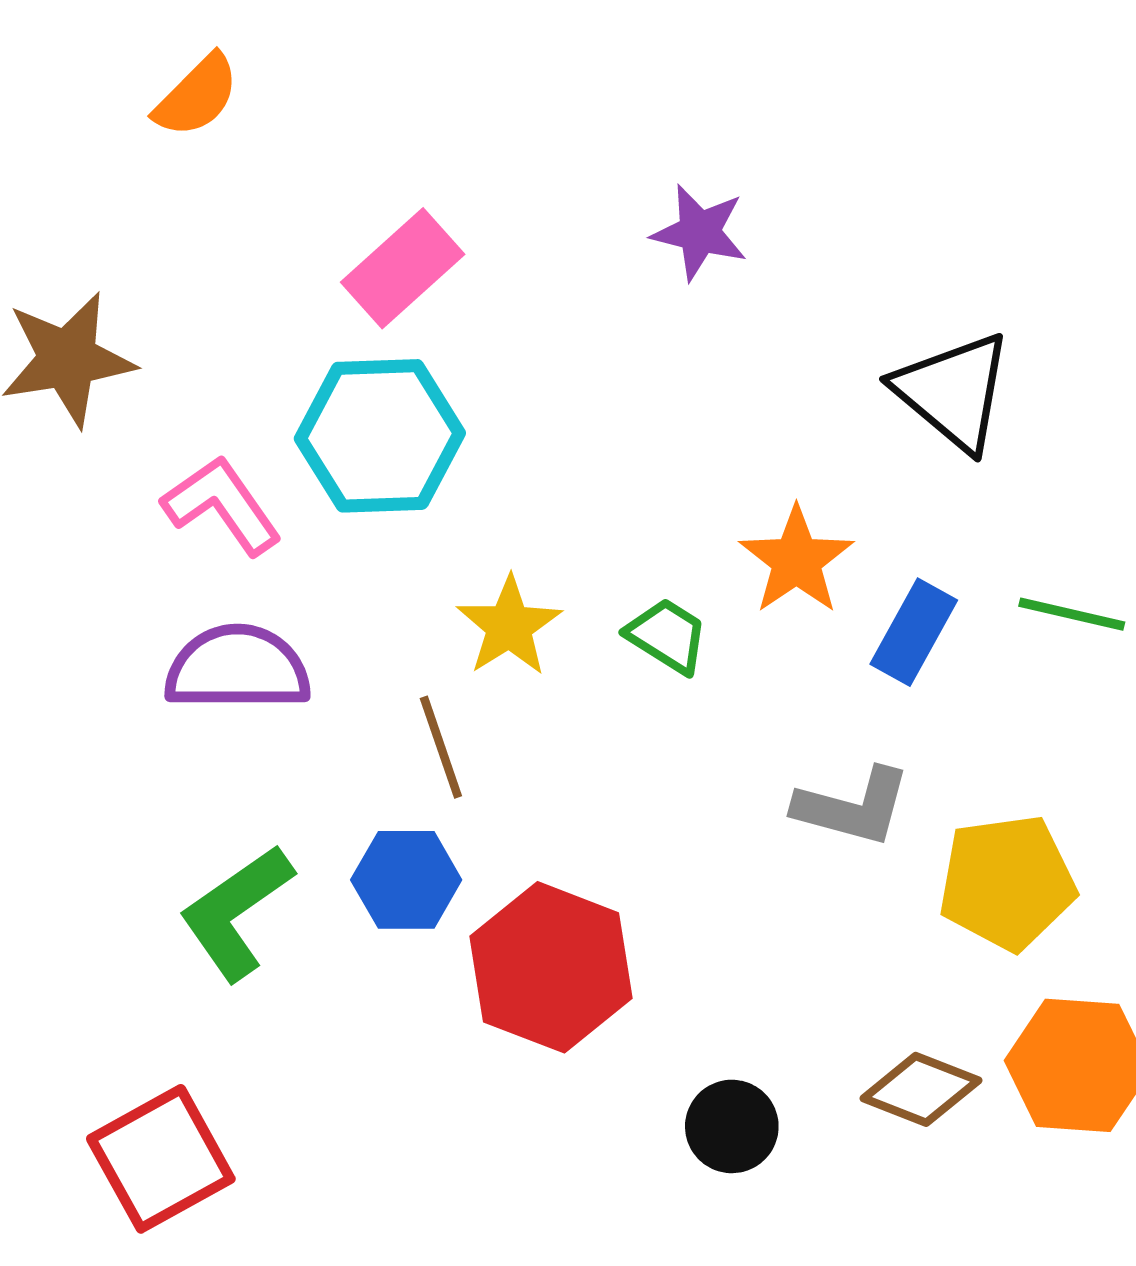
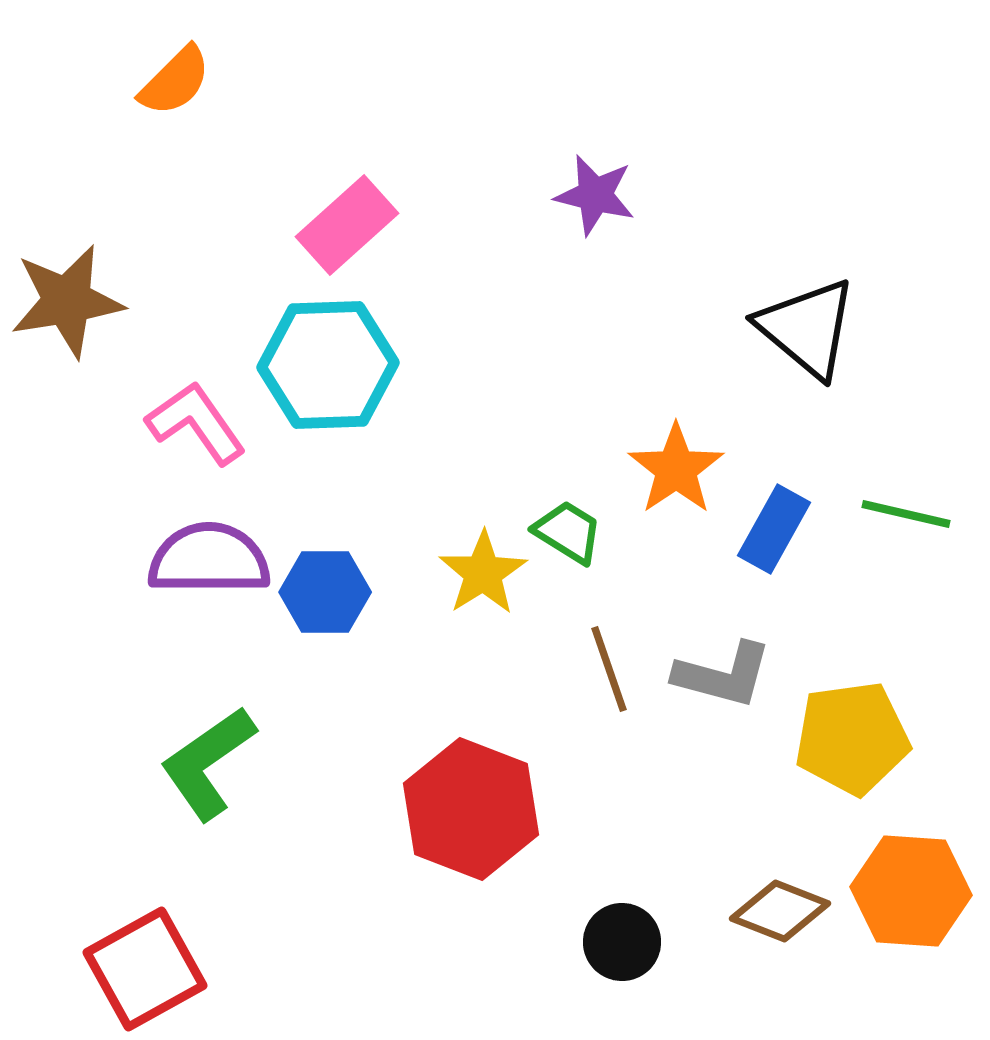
yellow star: (509, 626) -> (483, 573), moved
brown line: (441, 747) -> (609, 669), moved
blue hexagon: (406, 880) -> (325, 592), moved

